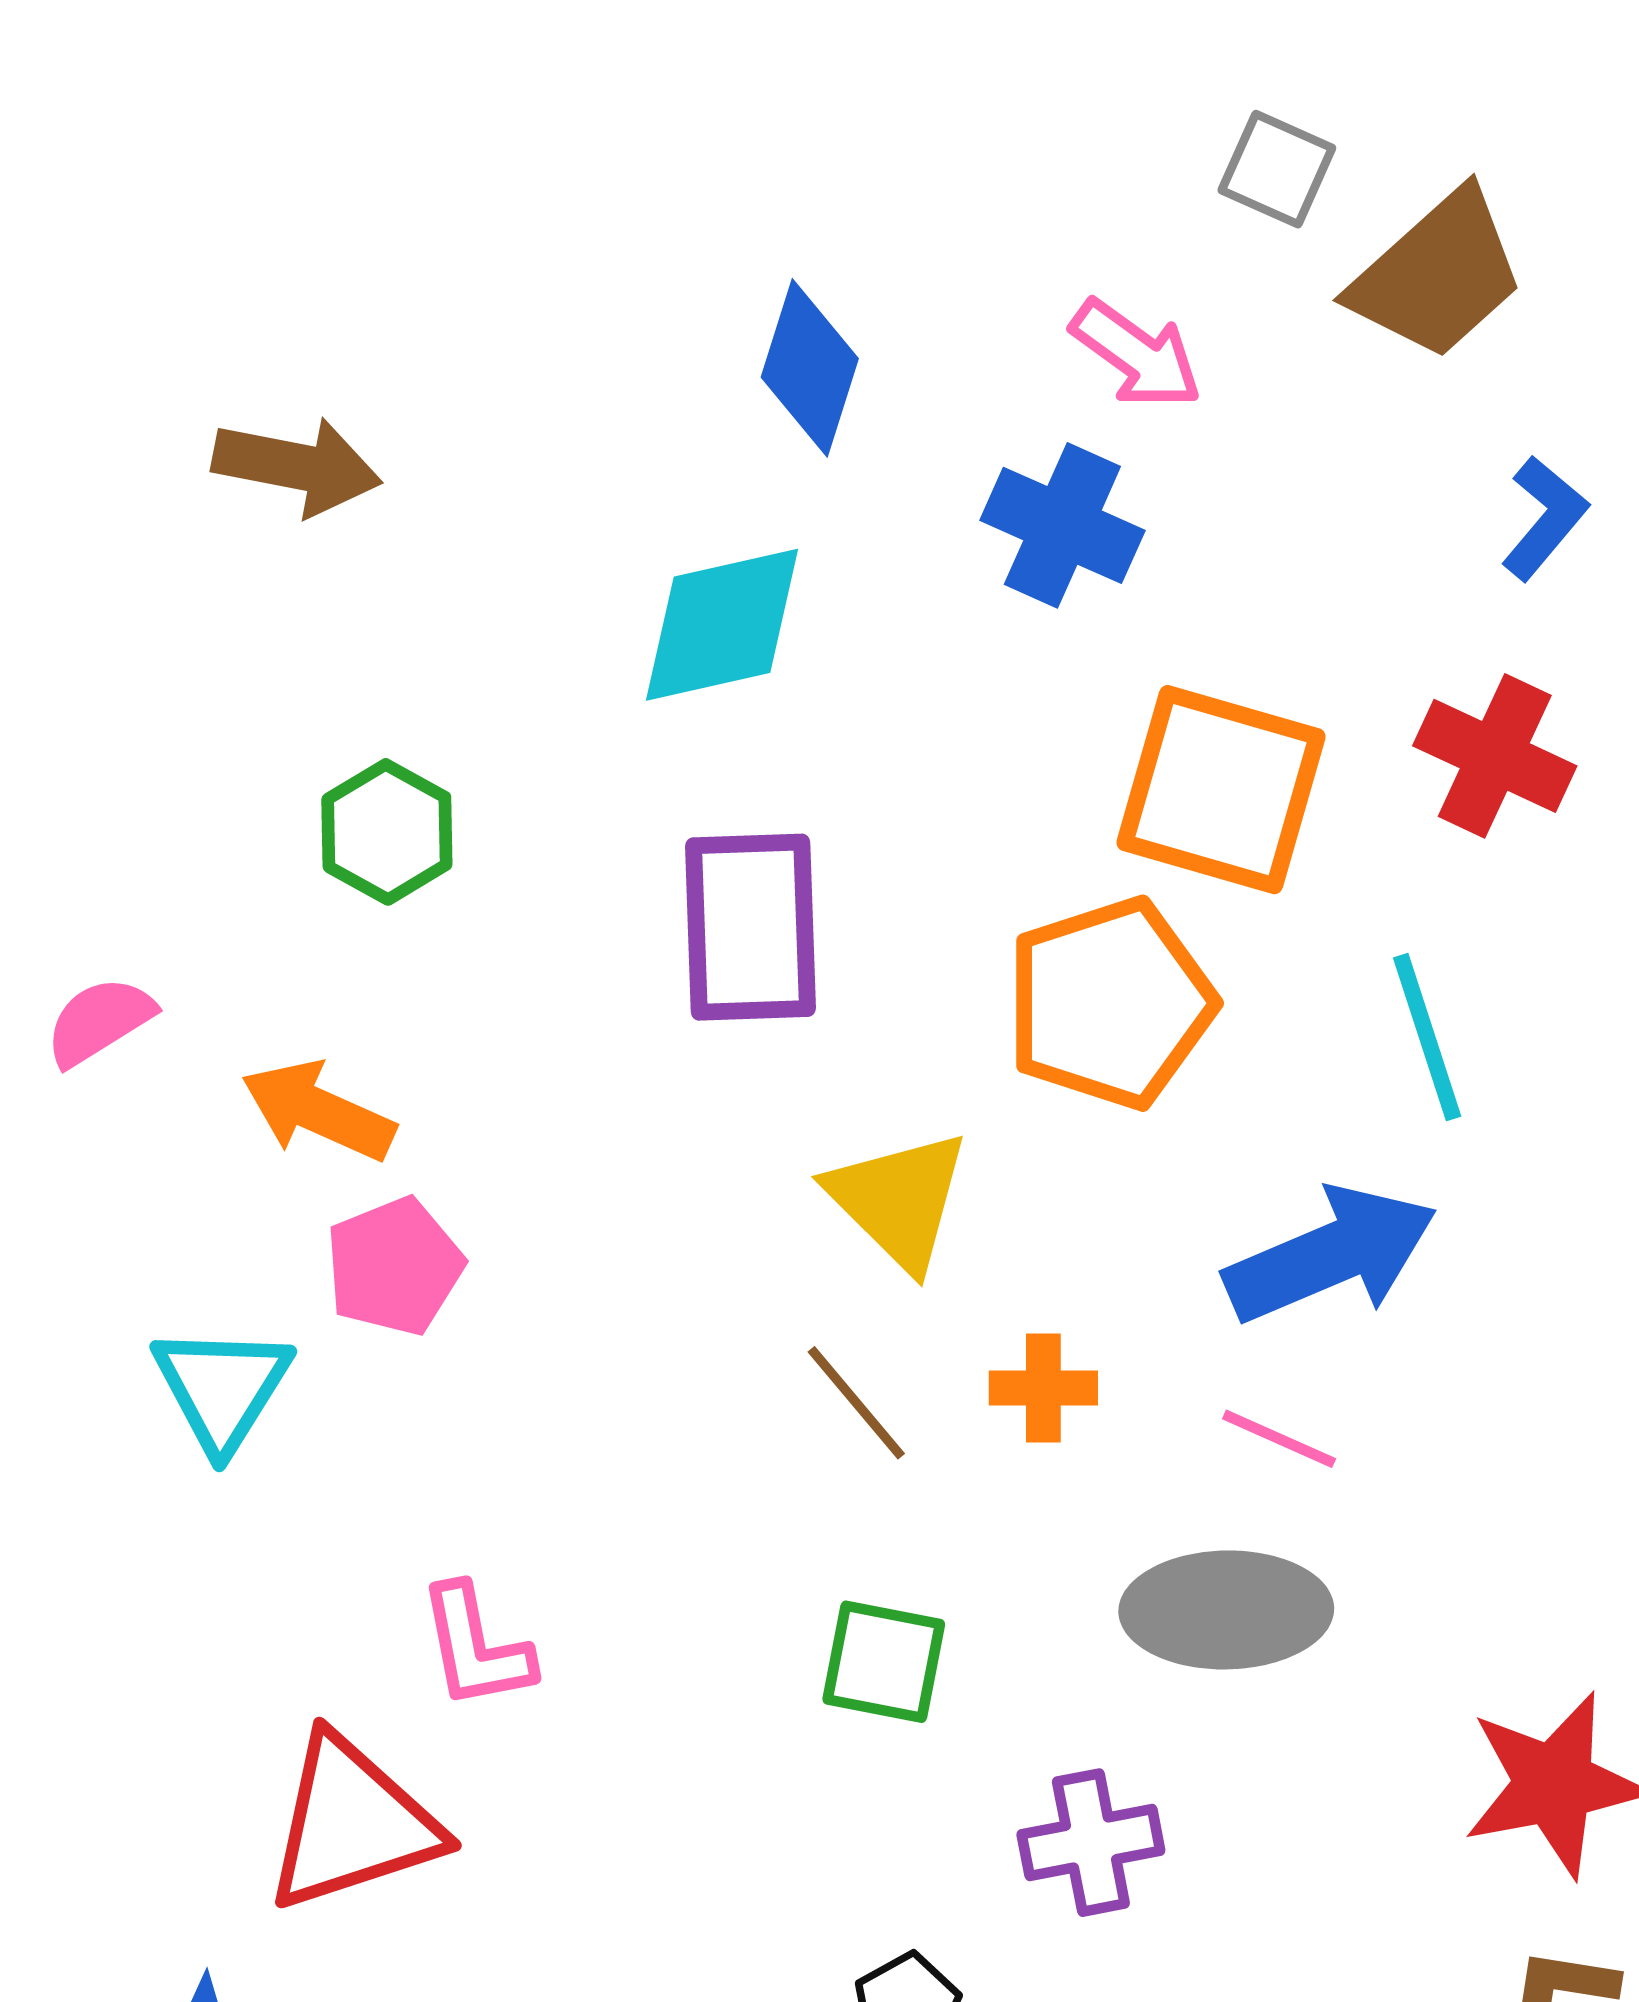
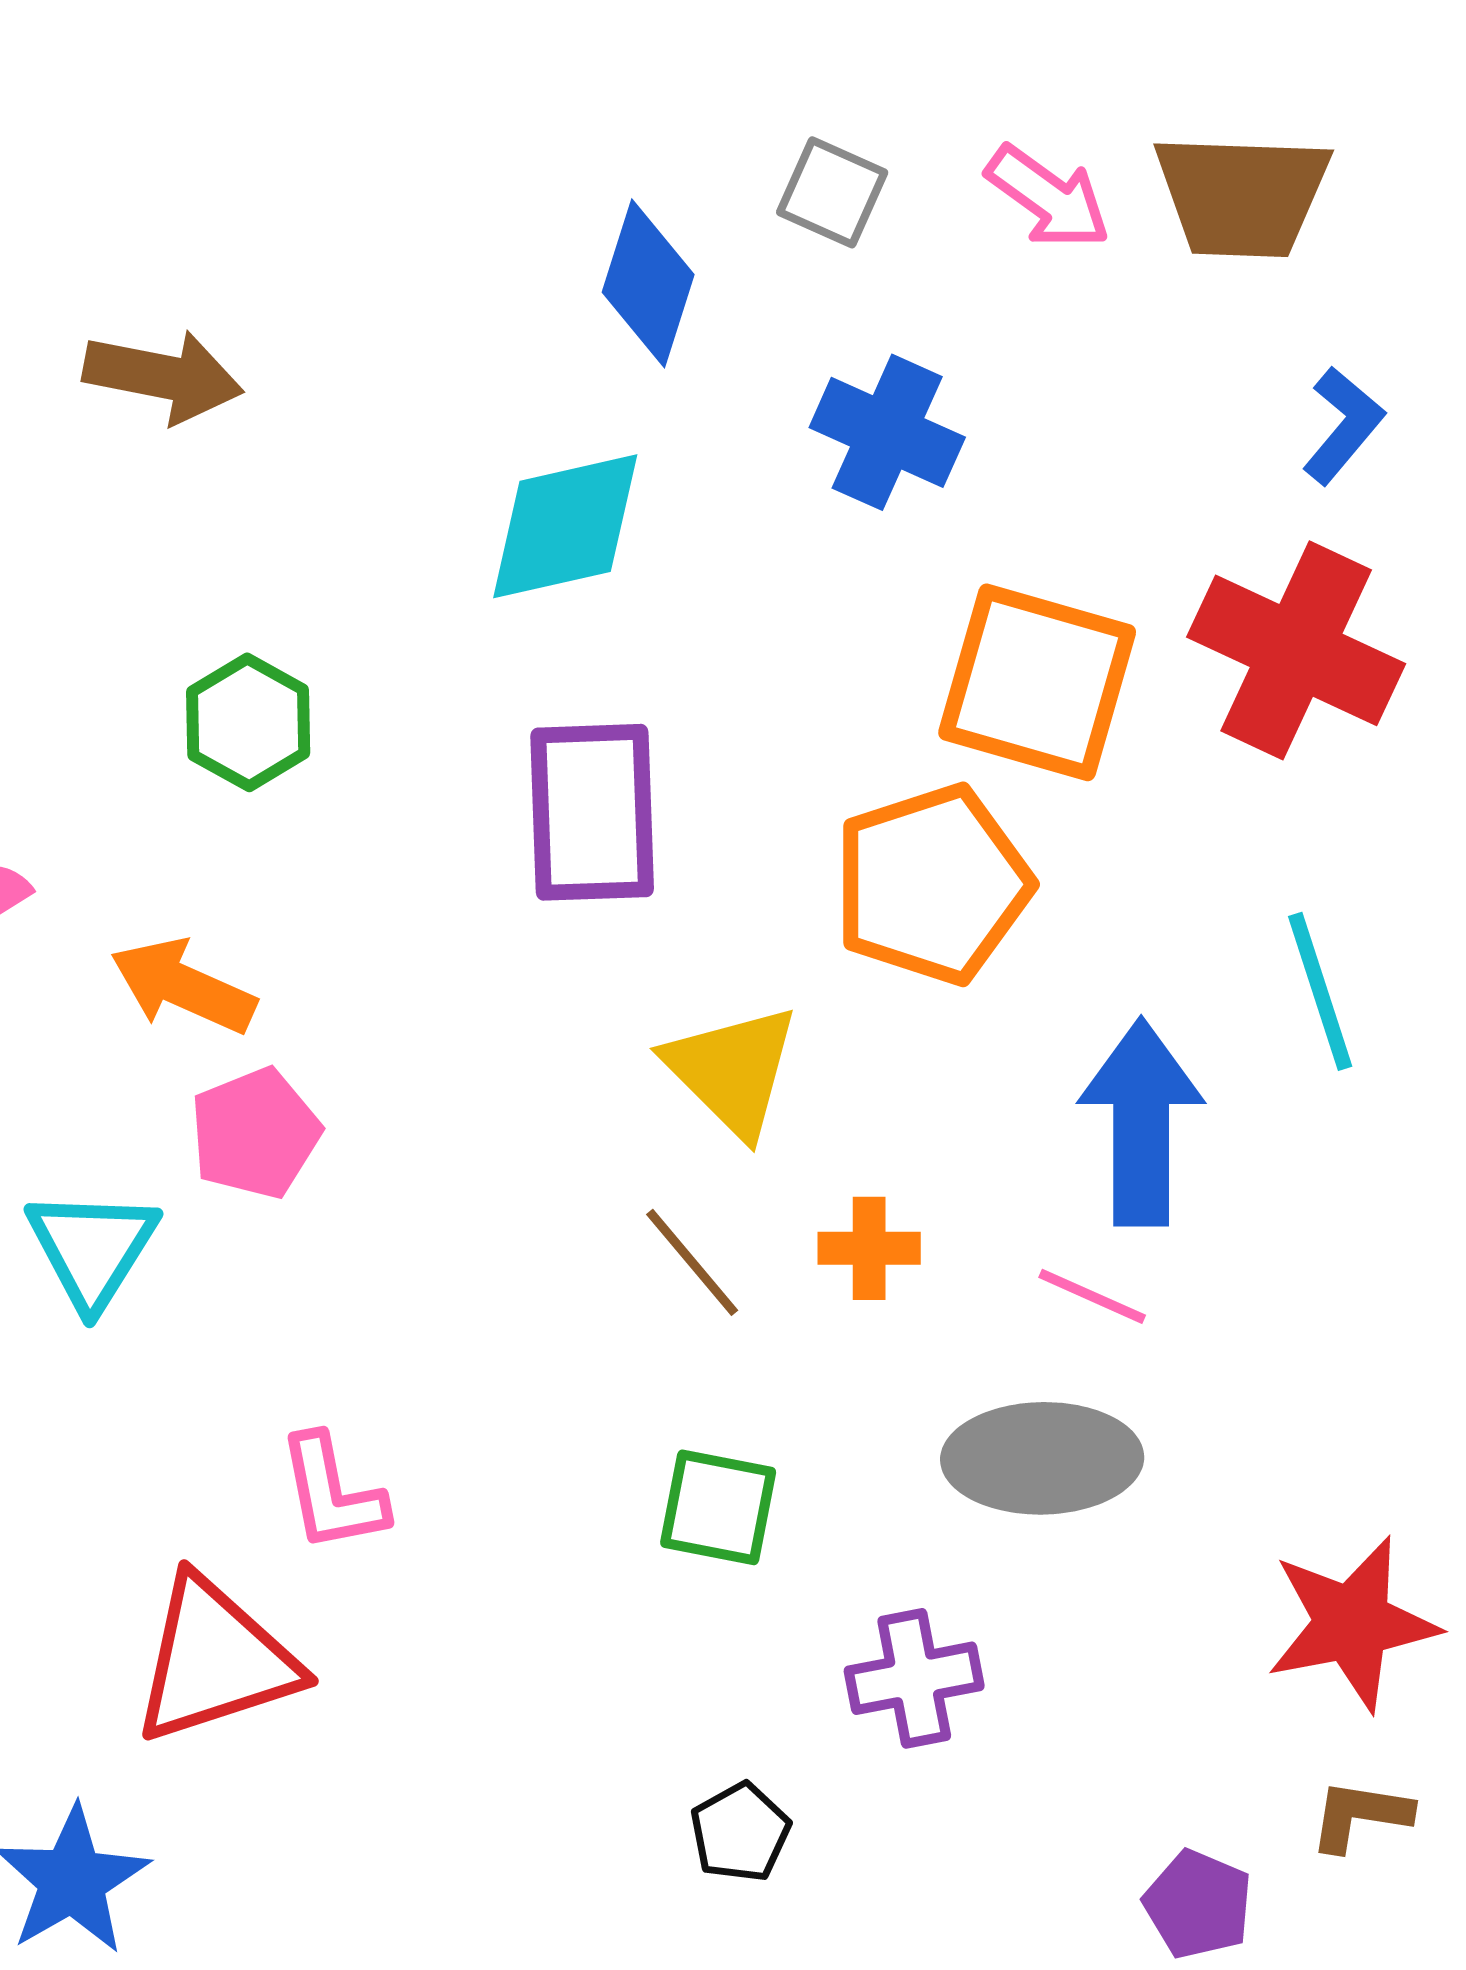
gray square: (1277, 169) -> (832, 192), moved
brown trapezoid: (1438, 275) -> (1242, 195), turned 44
pink arrow: (1136, 354) -> (1048, 197), moved
red cross: (1495, 756) -> (1296, 650), size x1.4
cyan line: (1427, 1037) -> (1320, 991), moved
blue arrow: (1331, 1255) -> (1141, 1122), turned -67

